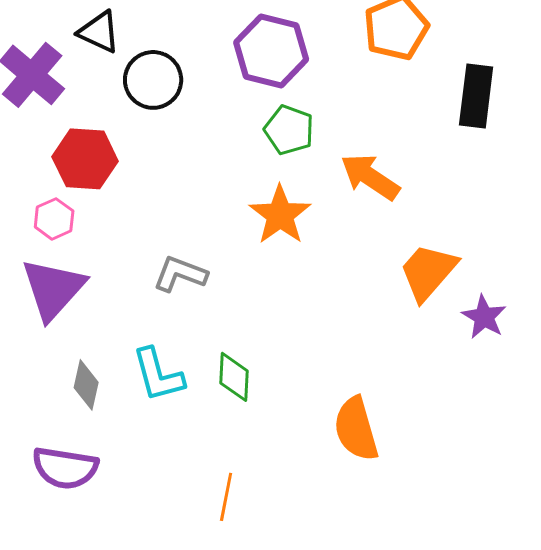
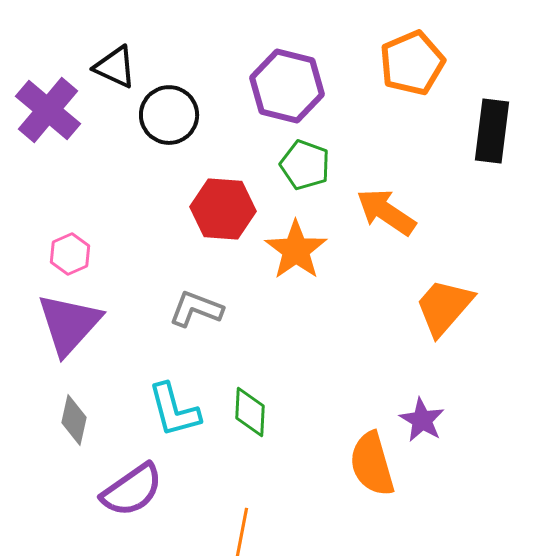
red hexagon: (85, 159) -> (223, 209), moved
purple star: (484, 317) -> (422, 420), moved
gray diamond: (86, 385) -> (74, 420), moved
purple semicircle: (65, 468) -> (132, 490), moved, turned -44

